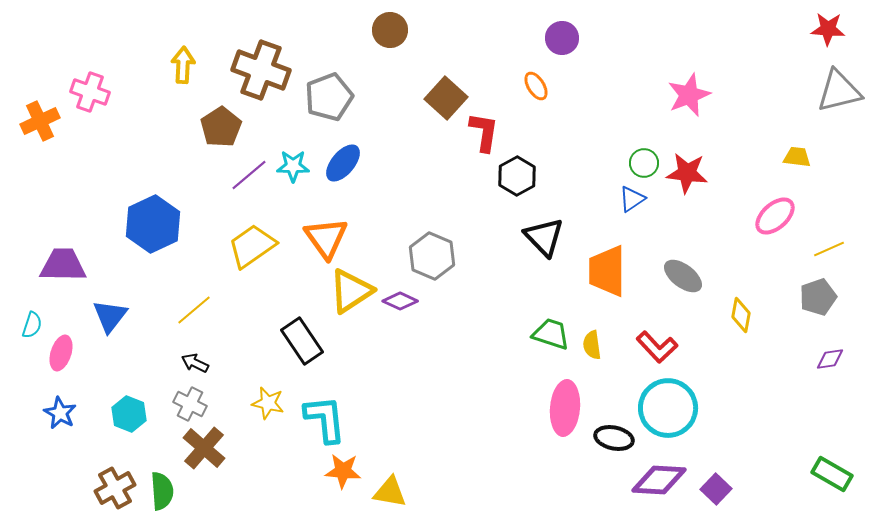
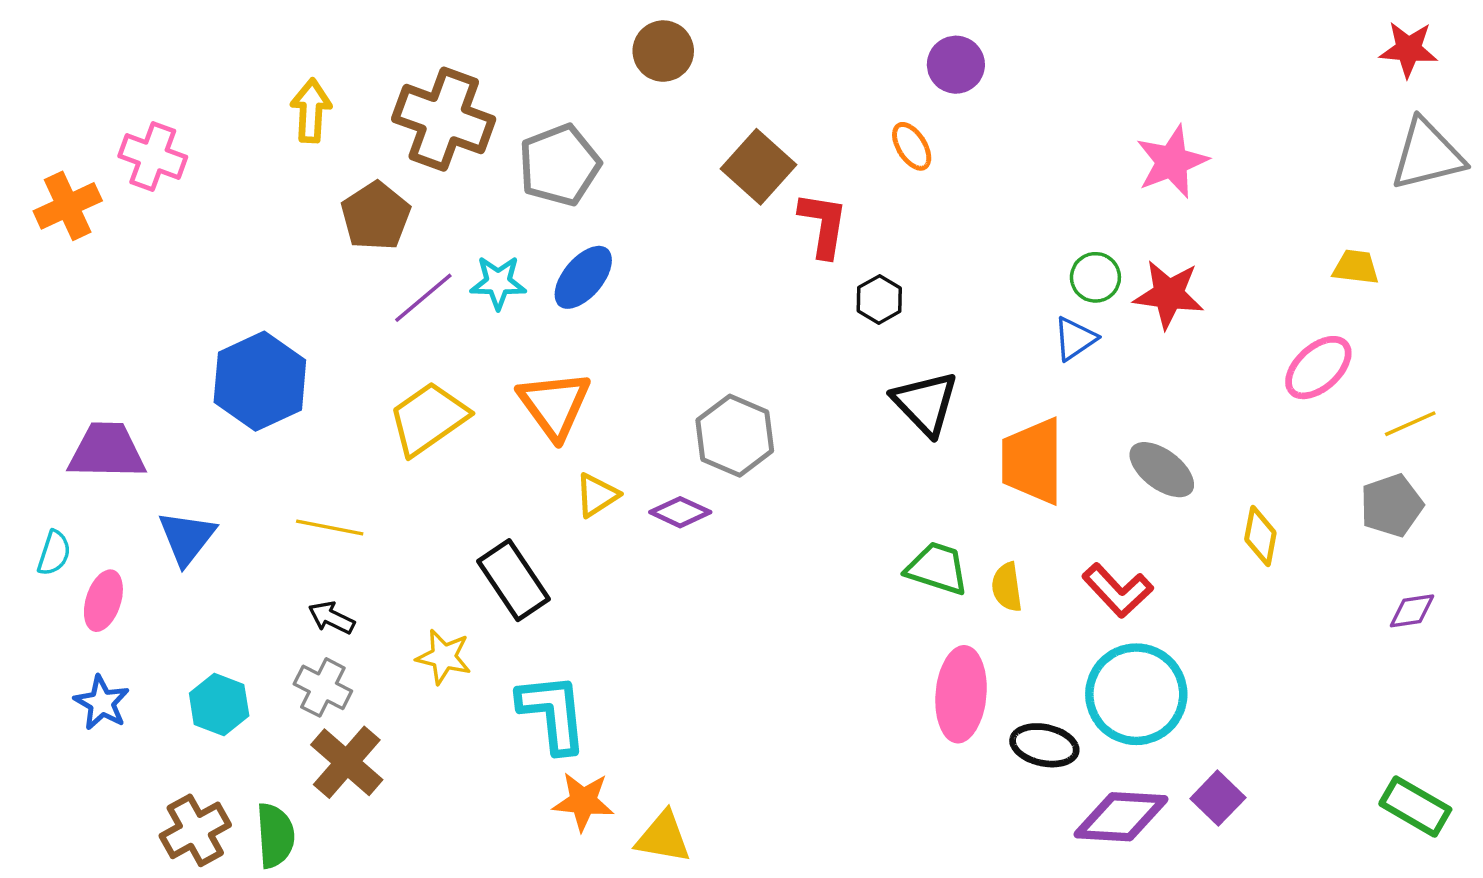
black hexagon: (517, 176) -> (879, 299), size x0.7
yellow triangle: (351, 291) -> (597, 495), size x0.6
yellow line: (194, 310) -> (330, 527), turned 51
yellow star: (268, 403) -> (444, 657), moved
purple square: (716, 489) -> (1218, 798), moved

